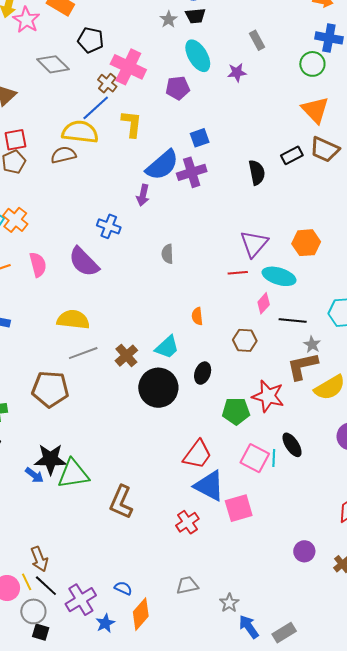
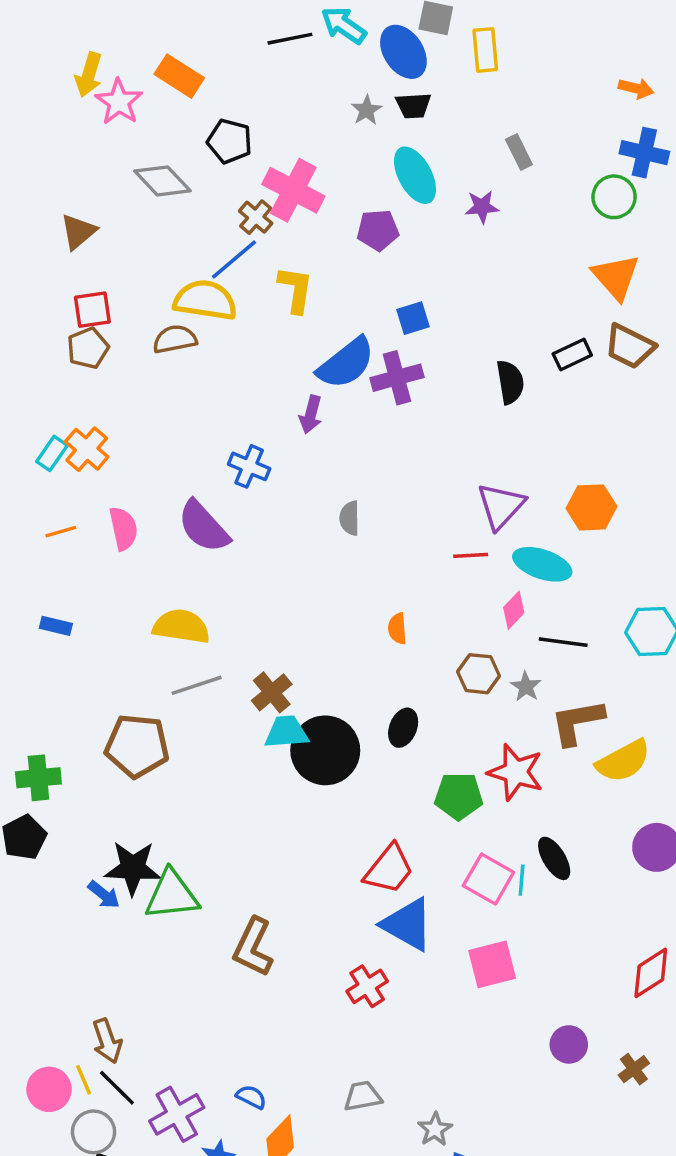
gray star: (312, 344) -> (526, 687), moved
cyan trapezoid: (167, 347) -> (287, 732), moved, turned -144
pink square: (239, 508) -> (492, 964), moved

